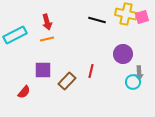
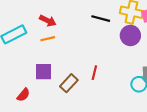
red arrow: (47, 22) -> (48, 21), turned -49
purple circle: (123, 54) -> (130, 35), moved

